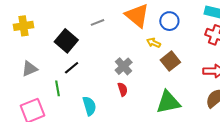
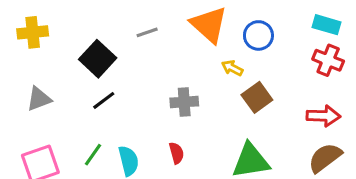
gray cross: (124, 66) -> (184, 102), turned 36
green line: (57, 88) -> (93, 155), moved, turned 42
red semicircle: (123, 89) -> (176, 153), moved

